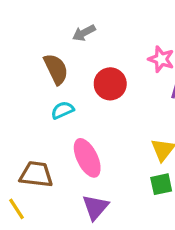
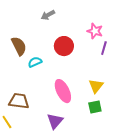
brown semicircle: (56, 69) -> (19, 46), moved
pink ellipse: (87, 158) -> (63, 91), moved

